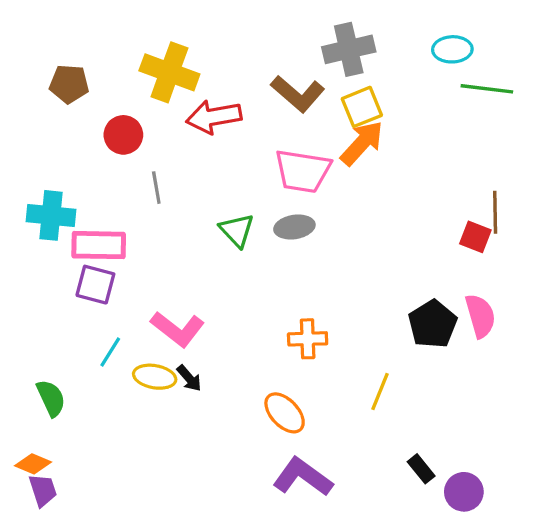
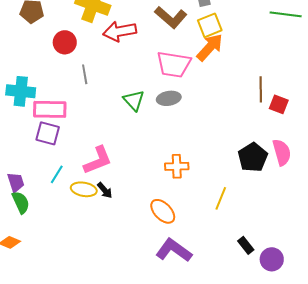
brown line: (495, 212) -> (261, 89), moved
pink L-shape: (178, 329) -> (98, 160), turned -60
purple trapezoid: (43, 490) -> (16, 182), moved

